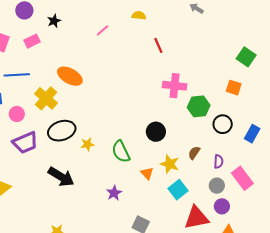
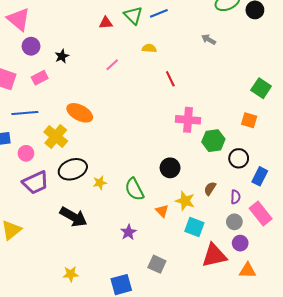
blue rectangle: (252, 134) -> (260, 176), moved
cyan square: (178, 190) -> (194, 227), turned -30

